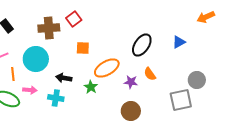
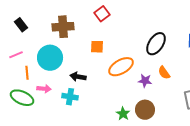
red square: (74, 19) -> (102, 14), moved
green star: (91, 87) -> (123, 114), moved

